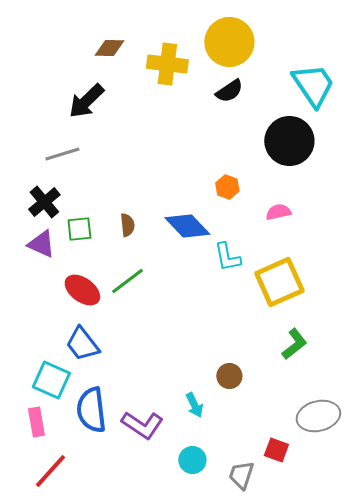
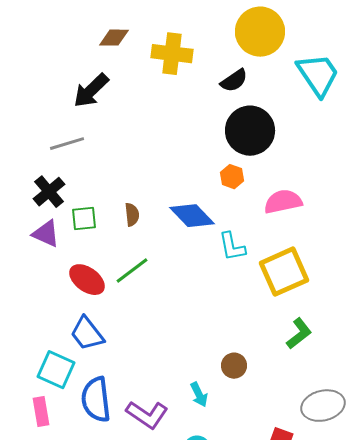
yellow circle: (229, 42) -> (260, 32), moved
black circle: (289, 141) -> (250, 131), moved
pink semicircle: (278, 212) -> (283, 202), size x1.5

